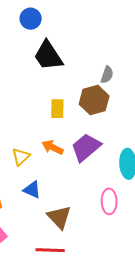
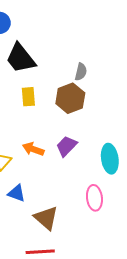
yellow rectangle: (57, 109) -> (28, 97), moved
purple trapezoid: (86, 147) -> (66, 146), size x0.7

